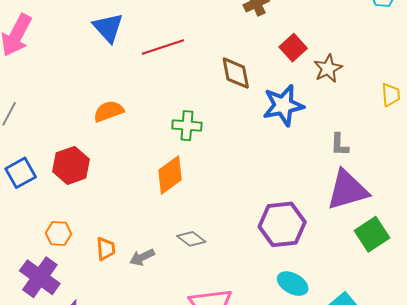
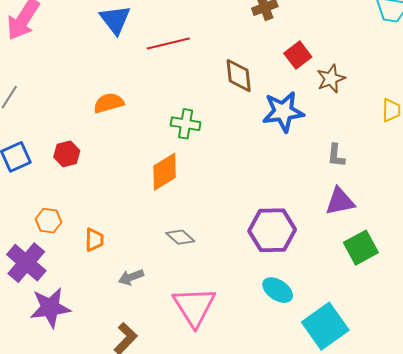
red hexagon: (71, 165) -> (67, 154), size x0.7
purple triangle: (347, 190) -> (340, 201), size x0.7
gray arrow: (142, 257) -> (131, 277), moved

